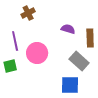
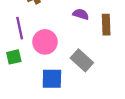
gray rectangle: (79, 61) -> (82, 60), moved
blue square: (70, 85) -> (52, 79), moved

